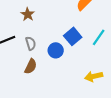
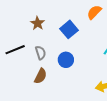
blue square: (73, 36) -> (69, 29), moved

